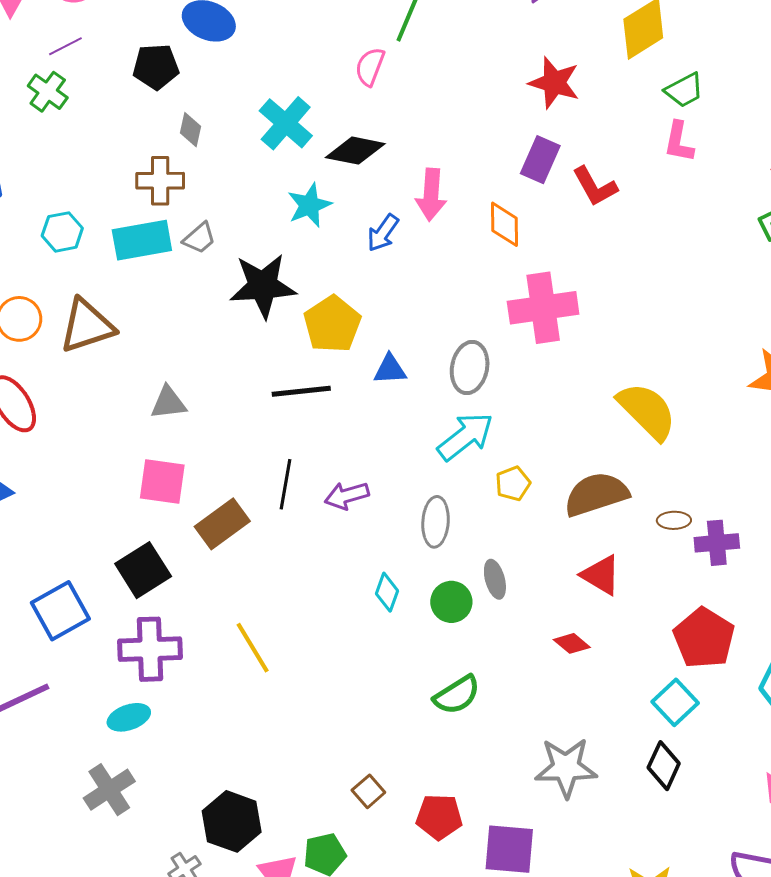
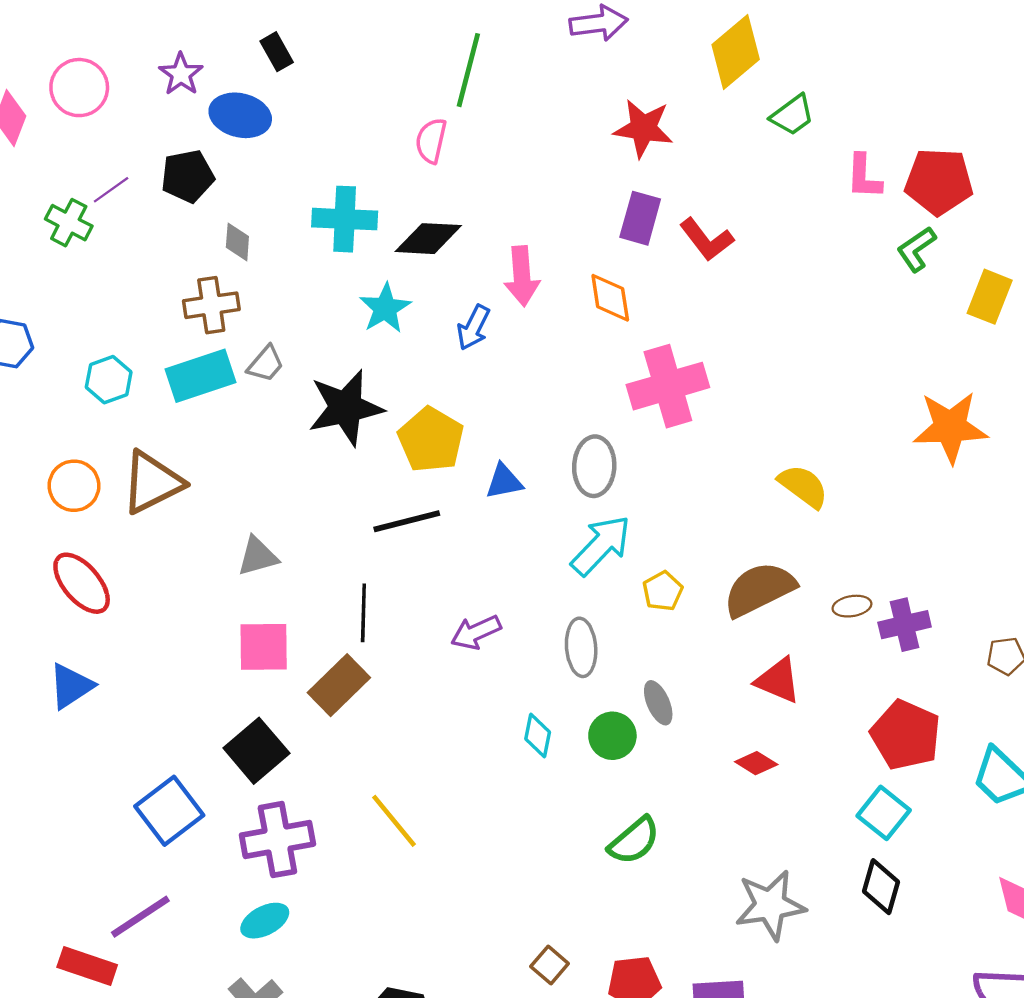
purple line: (65, 46) -> (111, 190), moved
cyan cross: (286, 123) -> (345, 219), turned -30
pink L-shape: (679, 142) -> (864, 177), moved
yellow semicircle: (647, 411) -> (803, 486), size x0.7
black line: (286, 484) -> (363, 613), moved

